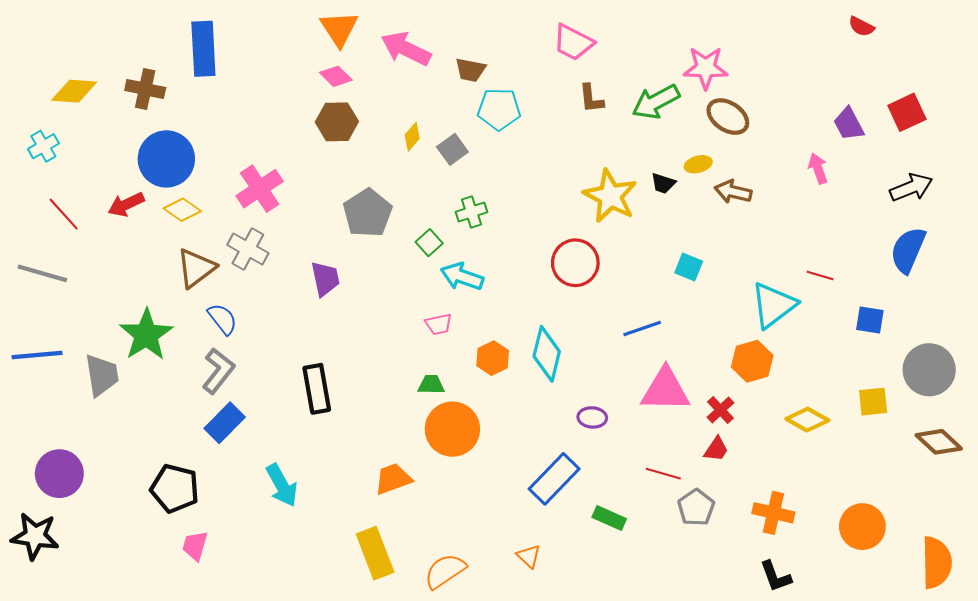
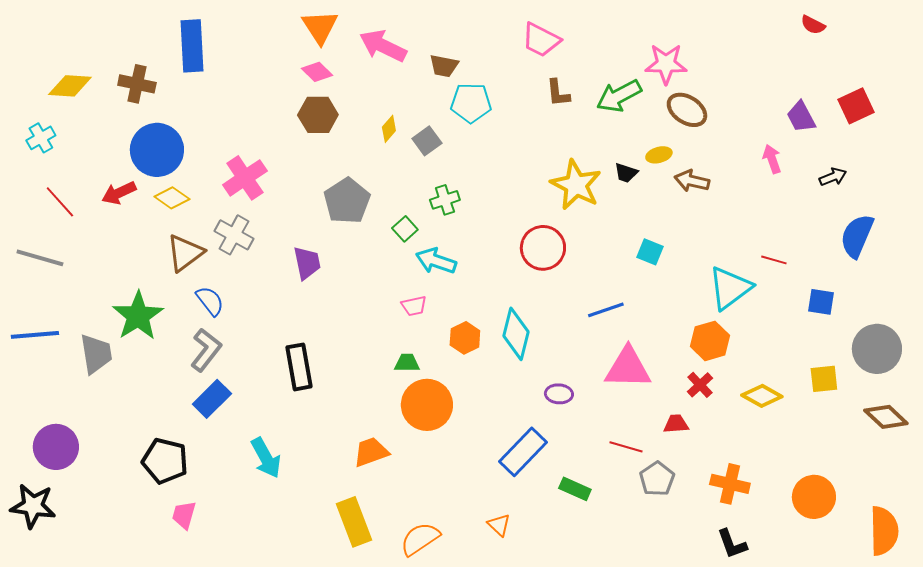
black arrow: (911, 188) -> (833, 177), moved, size x0.7
red cross: (720, 410) -> (700, 385), moved
red trapezoid: (716, 449) -> (676, 424), turned -128

